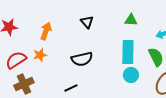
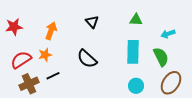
black semicircle: (82, 59) -> (87, 59), turned 55
cyan circle: (131, 75) -> (136, 86), moved
black line: (71, 88) -> (53, 76), moved

